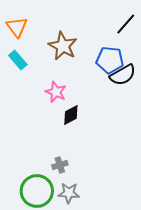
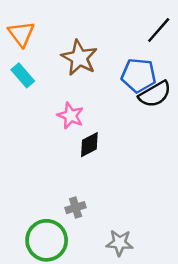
gray star: (69, 193) -> (120, 243), moved

